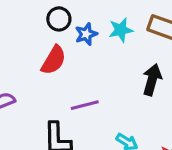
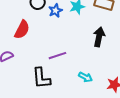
red semicircle: (54, 60) -> (22, 30), moved

